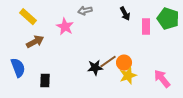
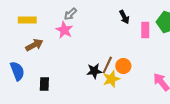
gray arrow: (85, 11) -> (70, 14), moved, turned -32
yellow rectangle: (28, 17) -> (27, 20), turned -42
brown line: (108, 62) -> (107, 65), turned -30
yellow star: (128, 76) -> (111, 79), moved

